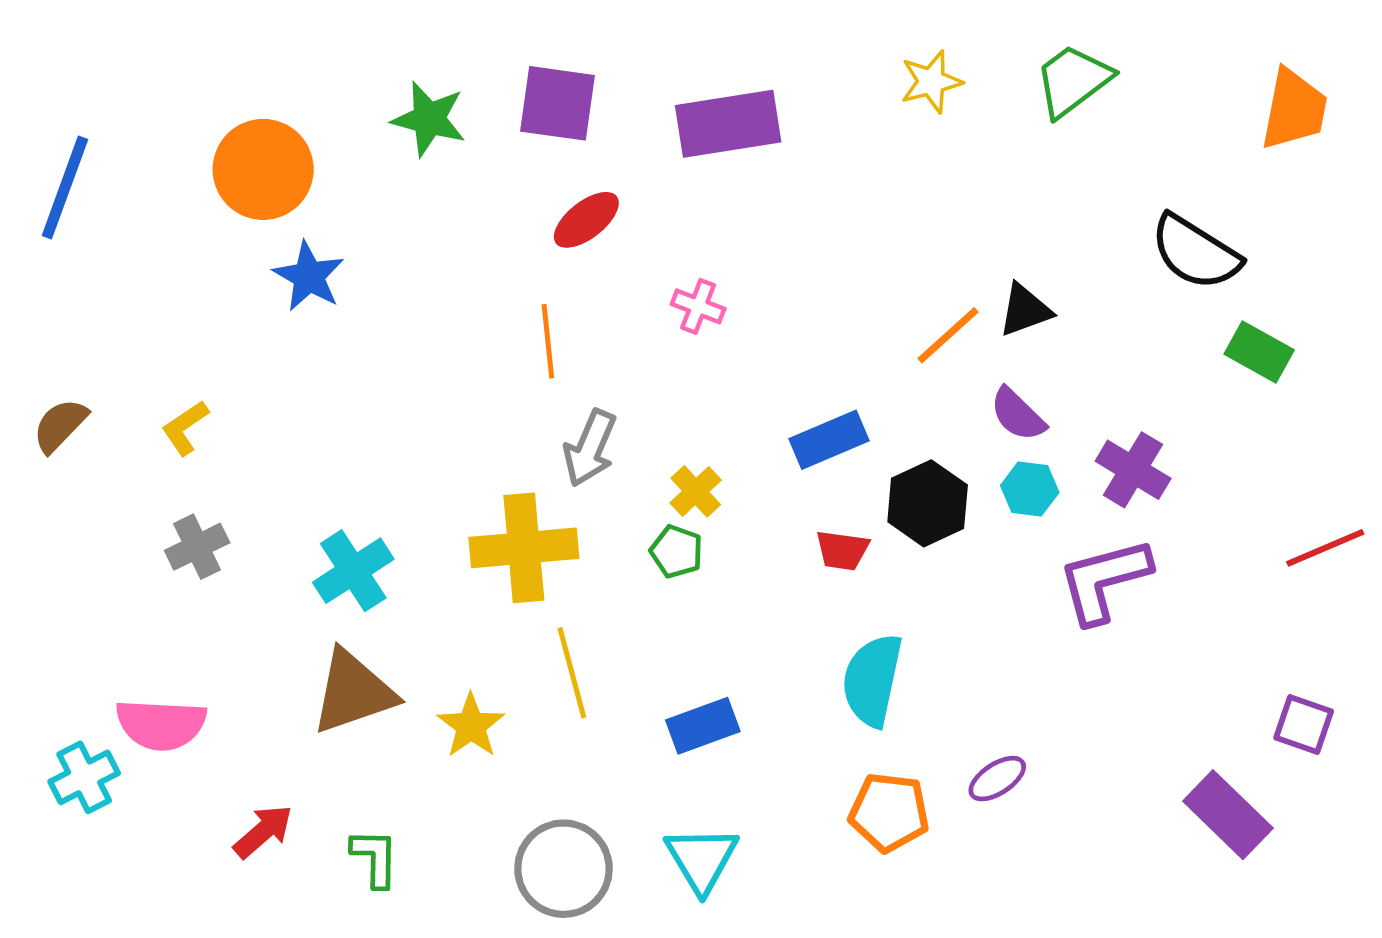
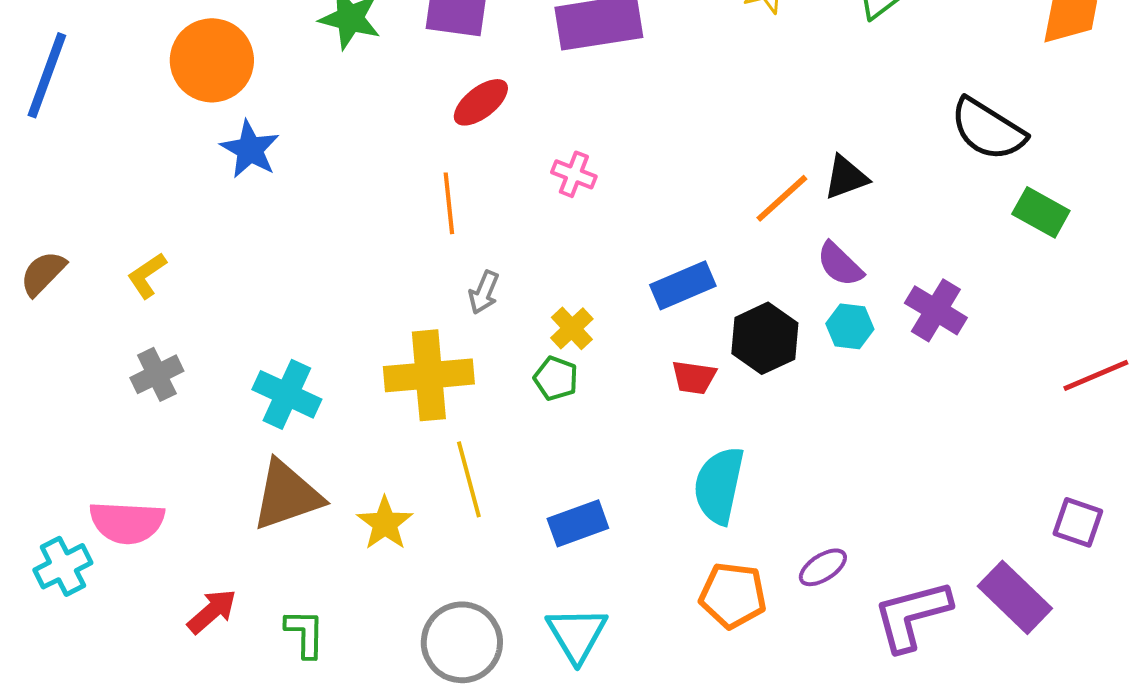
gray arrow: (590, 448) -> (484, 292), size x0.7
cyan cross: (353, 571) -> (287, 394), turned -32
purple L-shape: (1104, 580) -> (912, 615), moved

